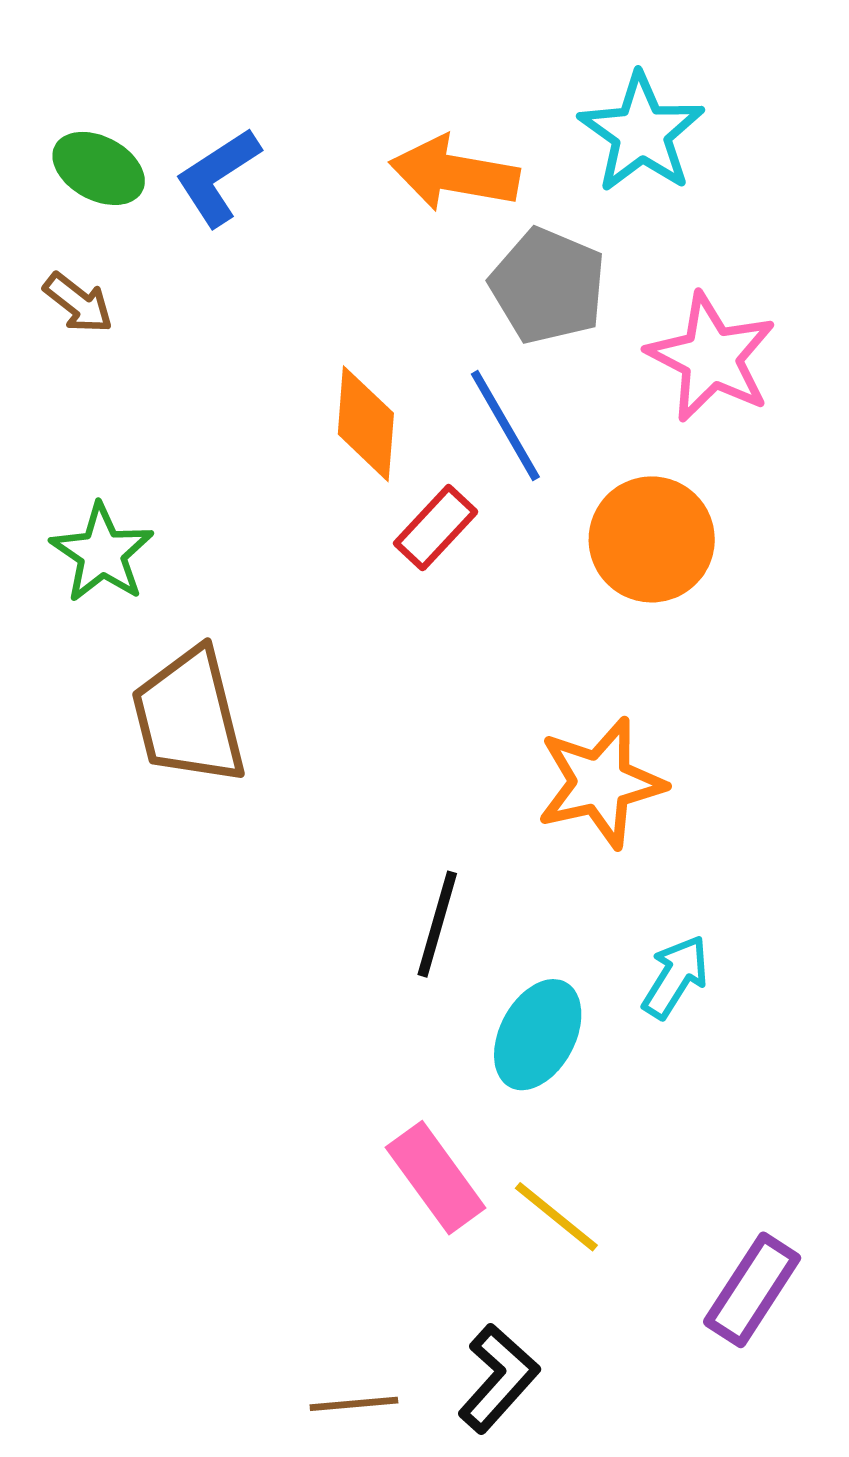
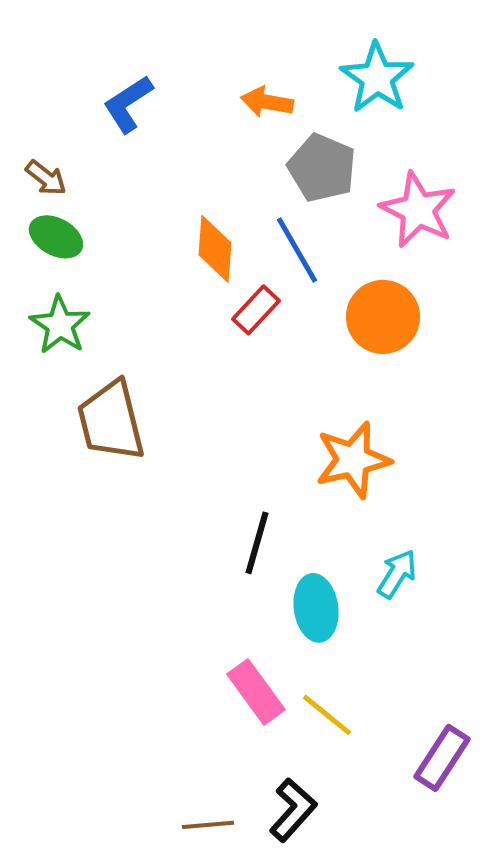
green ellipse: (99, 168) -> (56, 237), moved
orange arrow: (454, 174) -> (267, 102), size x0.7
cyan ellipse: (538, 1035) -> (316, 608), turned -36

